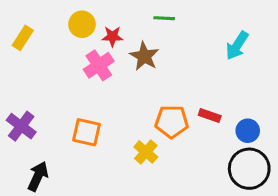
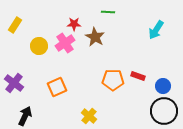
yellow circle: (82, 24) -> (39, 46), moved
orange square: (87, 132) -> (57, 87), turned -36
yellow cross: (146, 152) -> (89, 116), moved

